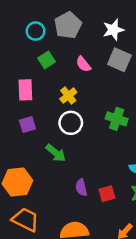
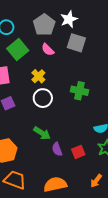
gray pentagon: (68, 25) -> (44, 25), moved
green square: (47, 60) -> (18, 50), size x1.5
green arrow: (56, 153) -> (42, 133), moved

